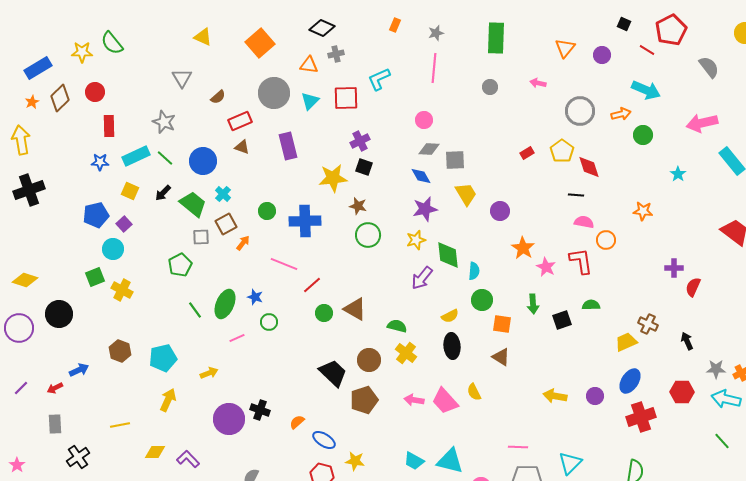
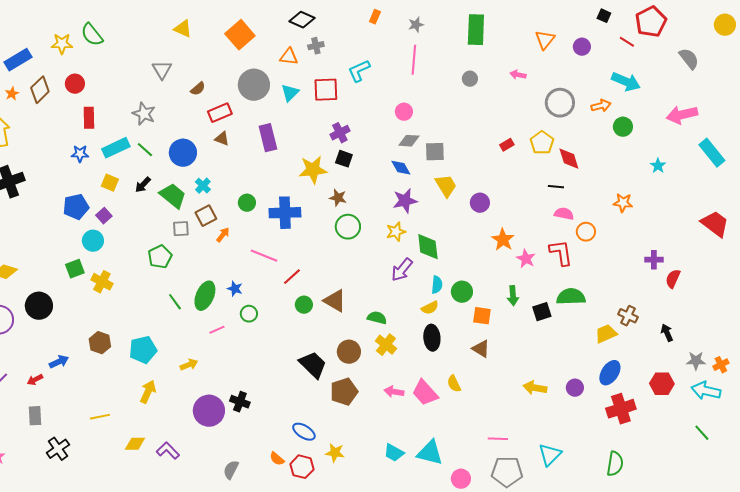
cyan semicircle: (474, 271) -> (437, 285), moved
green semicircle: (591, 305) -> (571, 297), size x1.6
orange semicircle: (297, 422) -> (277, 459), moved, turned -98

